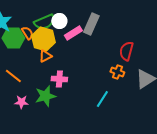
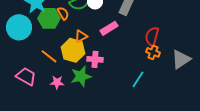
pink rectangle: (73, 33) -> (109, 28), moved
yellow hexagon: (43, 39) -> (73, 50), moved
red semicircle: (126, 51) -> (152, 36), moved

